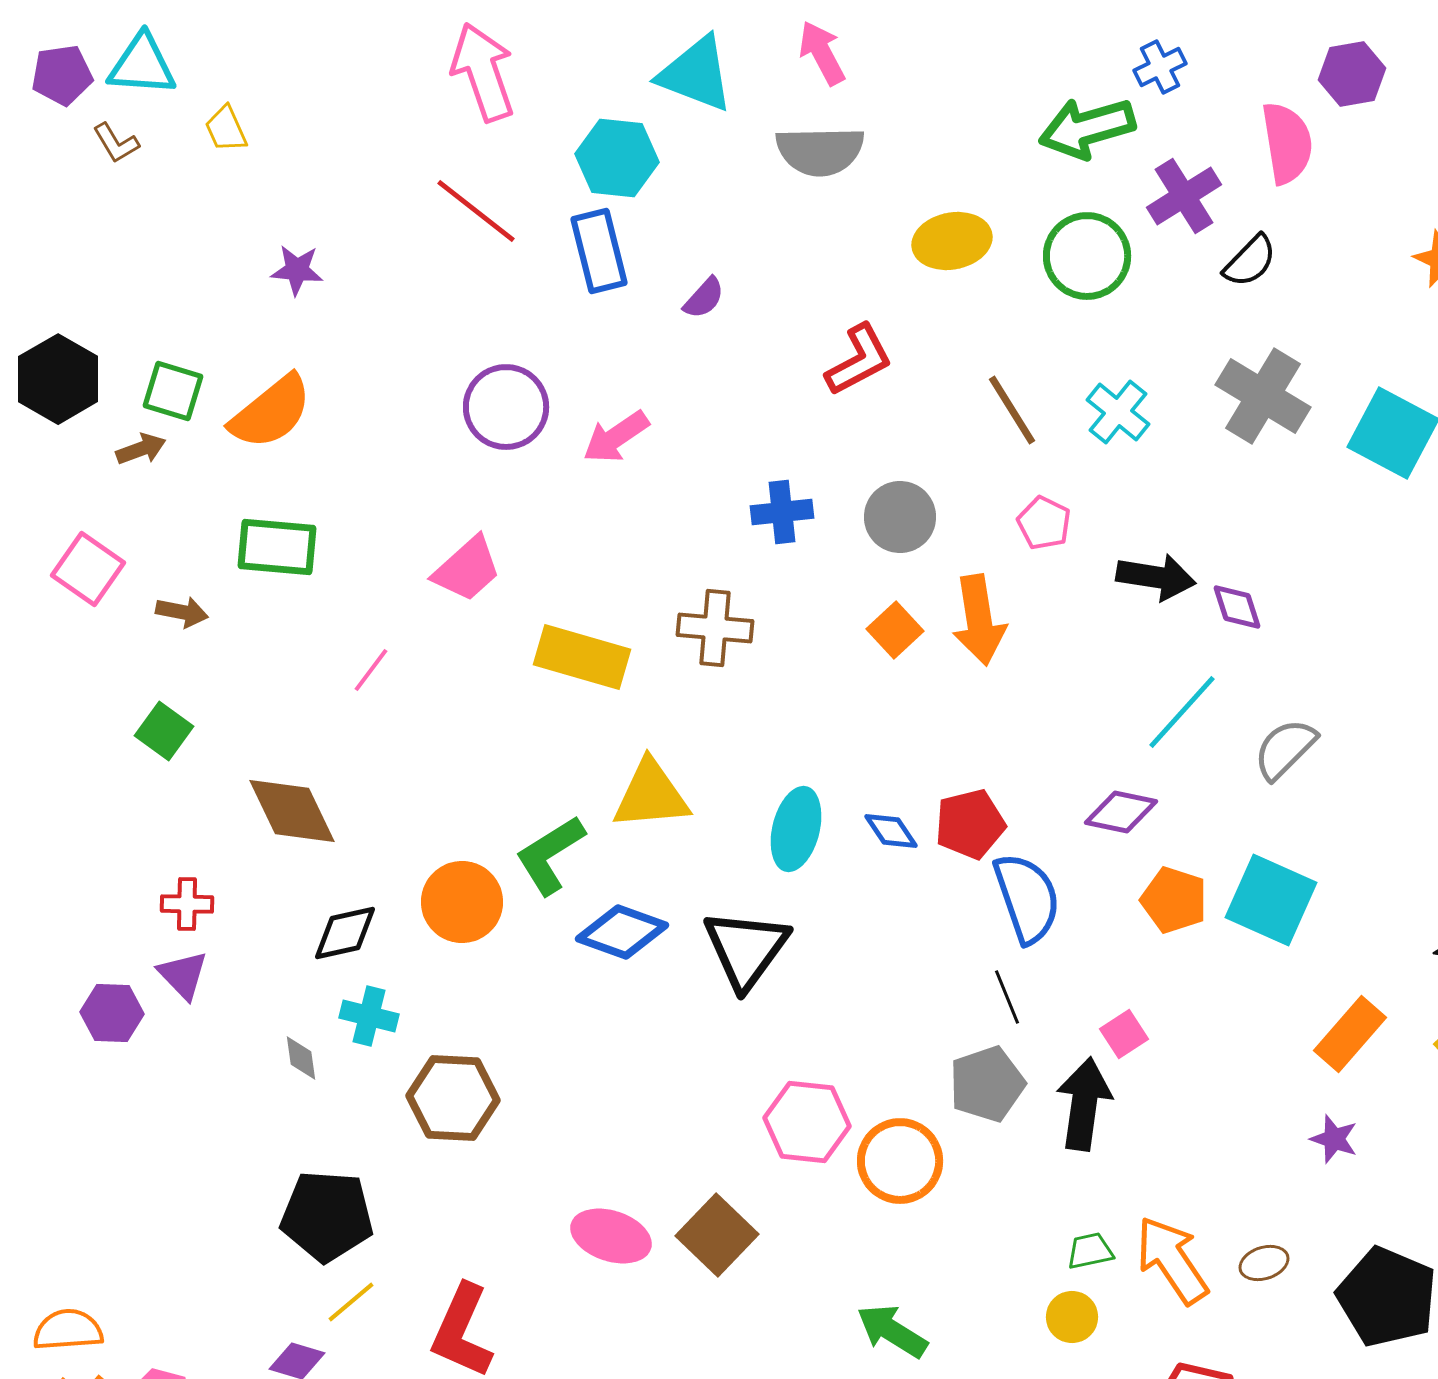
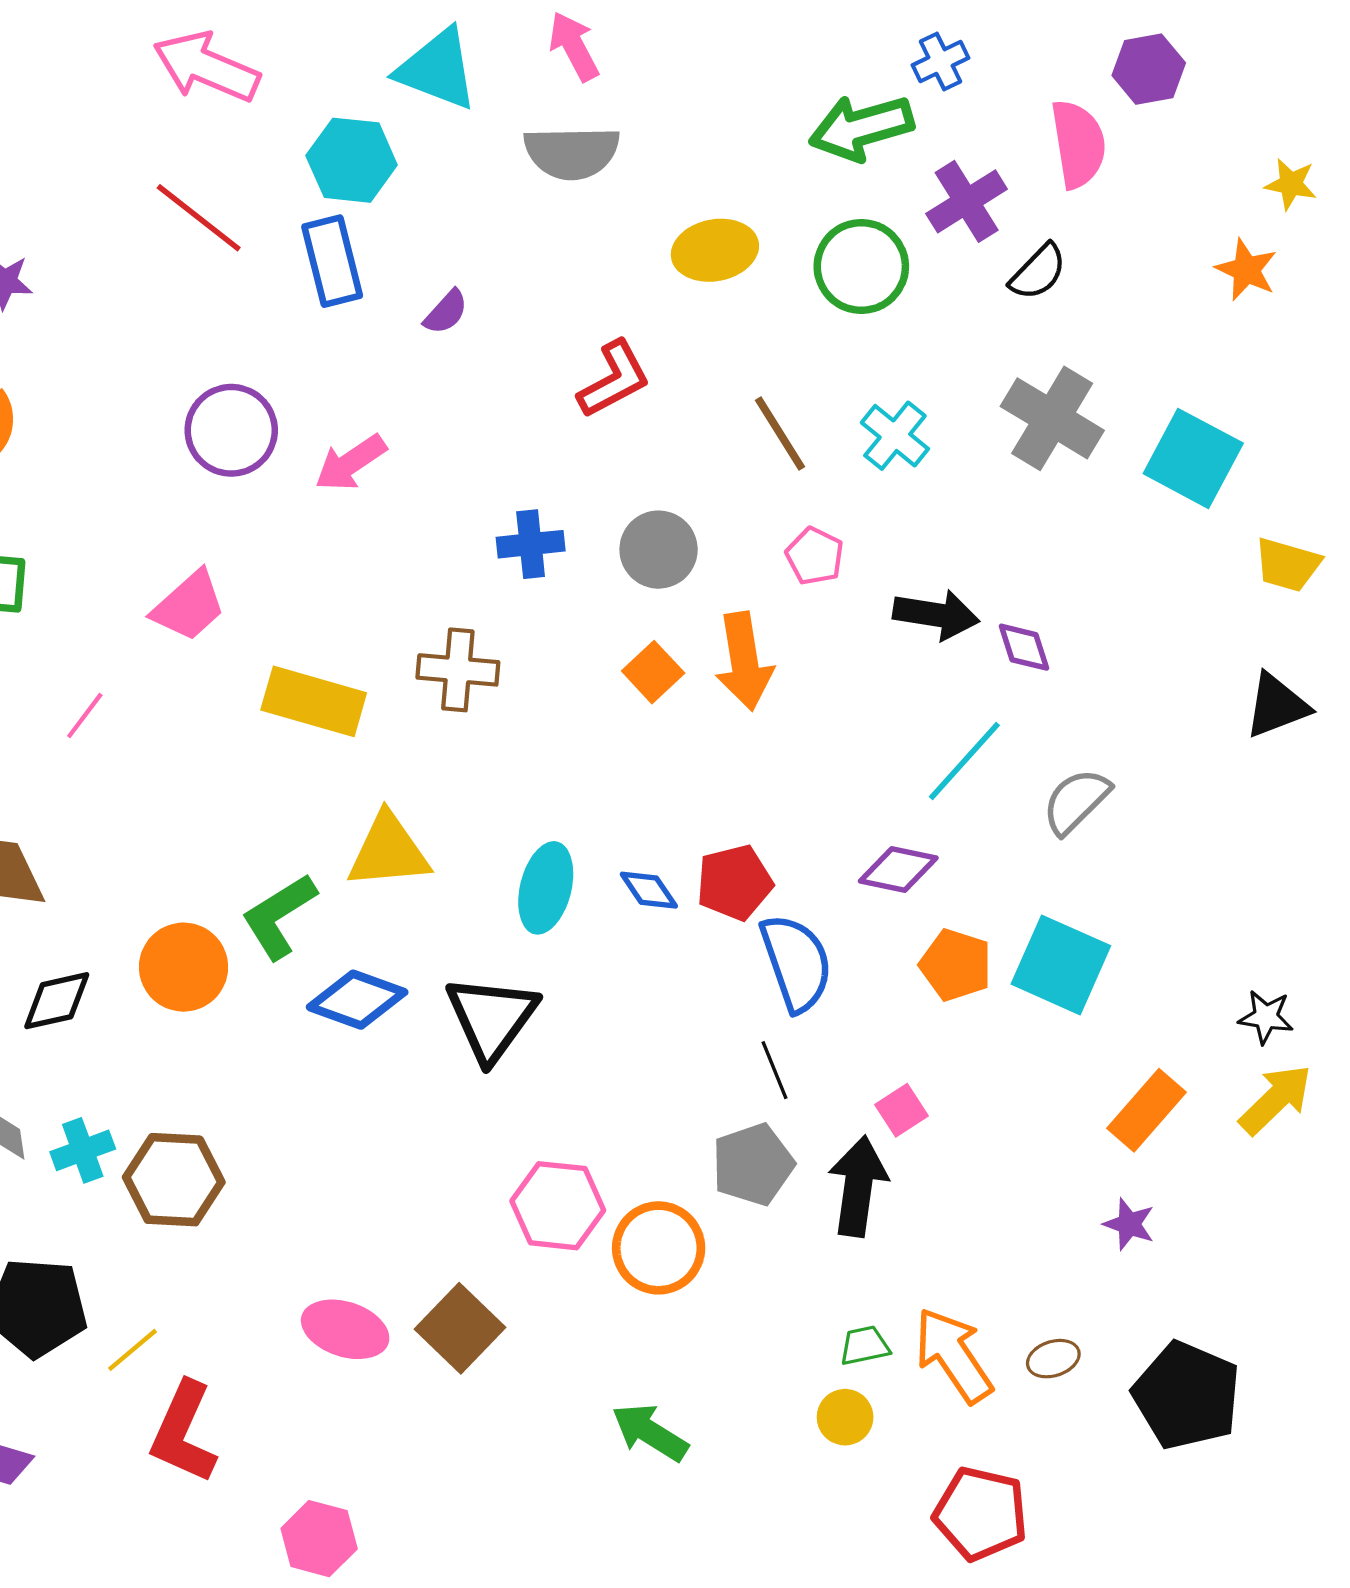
pink arrow: (483, 72) -> (206, 67), turned -48
cyan cross: (369, 1016) -> (83, 1150), moved, turned -34
yellow line: (351, 1302) -> (133, 1350), moved

